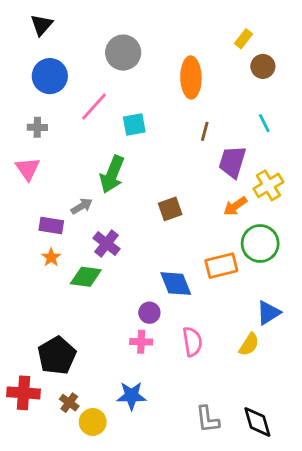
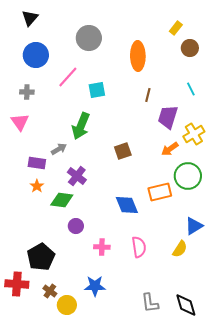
purple circle: (149, 313) -> (76, 226), moved

